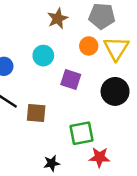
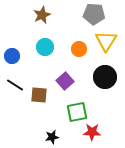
brown star: (58, 18) -> (42, 15), moved
orange circle: (89, 46) -> (79, 49), moved
purple square: (71, 79) -> (65, 81), moved, turned 30

